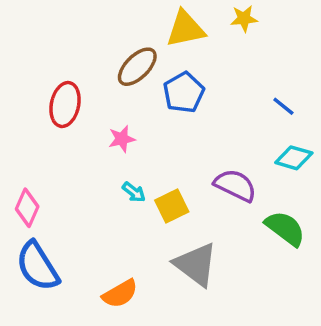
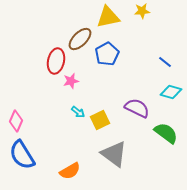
red ellipse: (65, 105) -> (56, 61), moved

